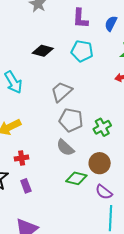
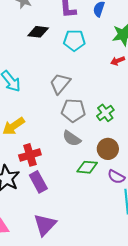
black diamond: (43, 51) -> (38, 32), moved
red cross: (22, 158) -> (30, 155), size x1.5
purple rectangle: (26, 186) -> (38, 182), size x1.5

